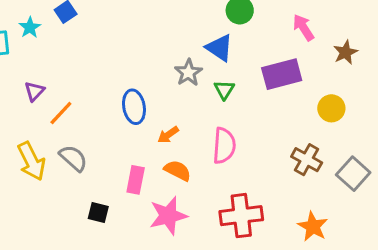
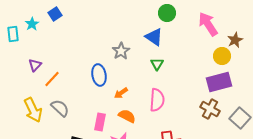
pink arrow: (303, 27) -> (208, 24), size x1.4
gray star: (188, 73) -> (121, 51), moved
purple rectangle: (282, 74) -> (219, 82), moved
yellow circle: (331, 108) -> (222, 56), moved

